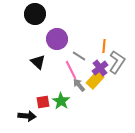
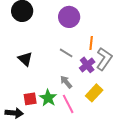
purple circle: (57, 39) -> (69, 17), moved
pink line: (71, 70) -> (68, 104), moved
yellow rectangle: (95, 80) -> (94, 93), moved

